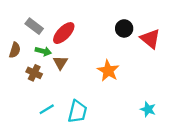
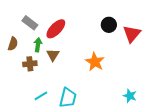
red triangle: (150, 39) -> (132, 34), turned 30
green arrow: (43, 51) -> (38, 45), turned -96
brown cross: (34, 73) -> (30, 64), turned -32

